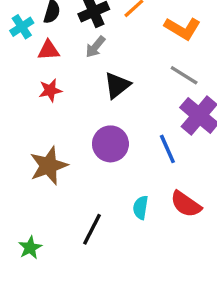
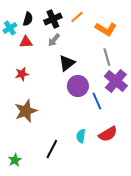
gray line: (184, 75) -> (107, 57), turned 42
red star: (50, 90) -> (22, 74), moved
purple circle: (110, 144) -> (78, 86), moved
red semicircle: (186, 204) -> (108, 134), turned -66

